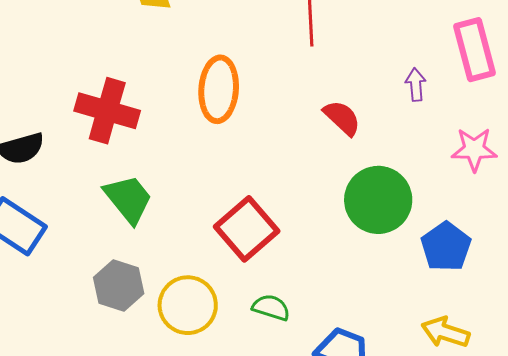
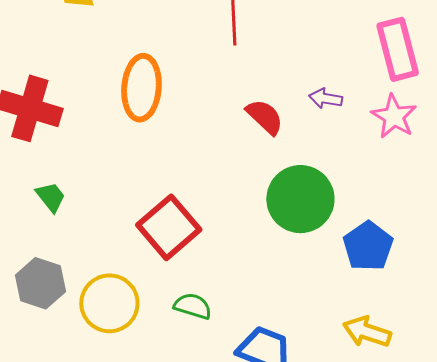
purple arrow: (416, 85) -> (326, 98), moved, turned -76
pink star: (474, 149) -> (394, 116), moved, turned 30
green trapezoid: (128, 199) -> (51, 197), size x0.6

